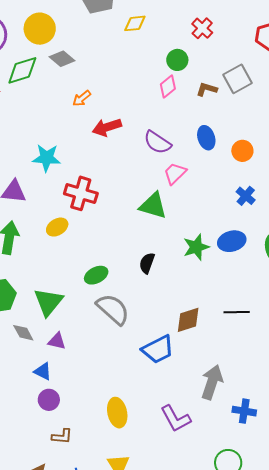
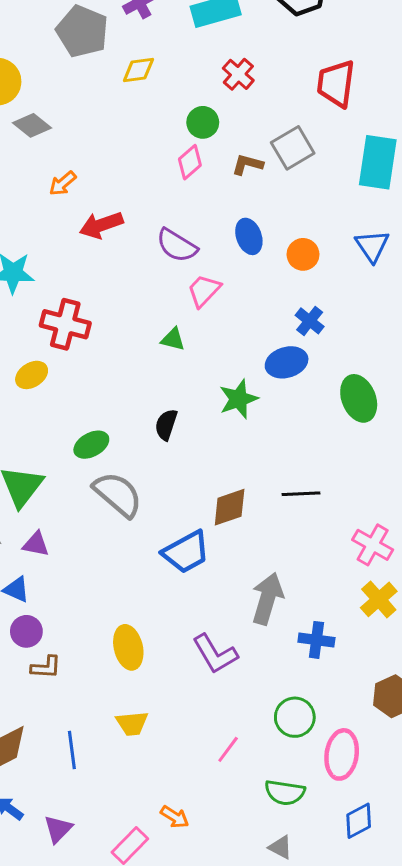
green triangle: (153, 206) -> (173, 339), size x0.6
blue ellipse: (232, 241) -> (287, 362), moved
brown L-shape: (62, 436) -> (46, 667), moved

